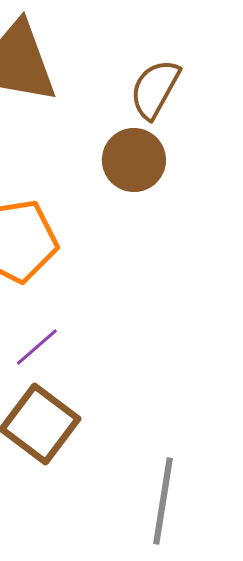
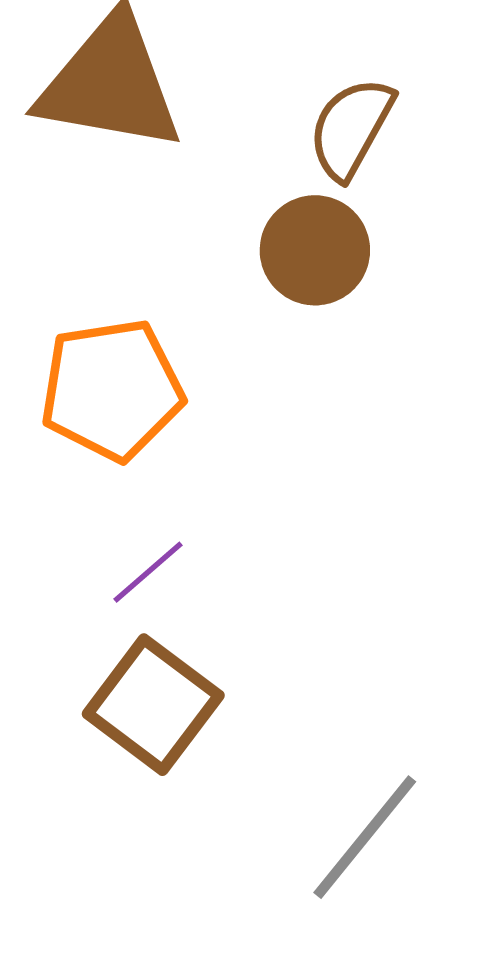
gray line: (163, 501) -> (365, 837), turned 30

